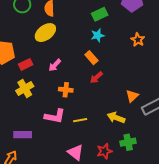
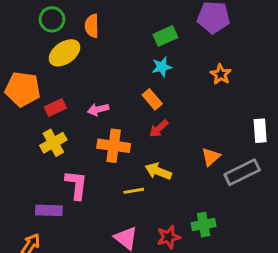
yellow ellipse: (45, 33) -> (65, 53), moved
pink arrow: (55, 65) -> (98, 109), turned 32
orange cross: (66, 90) -> (114, 146), size x1.5
pink L-shape: (55, 116) -> (76, 185), moved, turned -95
yellow arrow: (116, 118) -> (158, 171), moved

